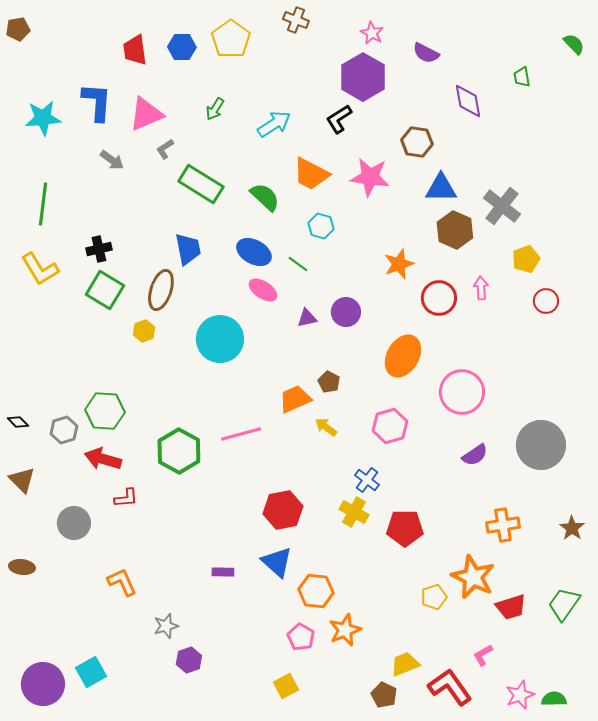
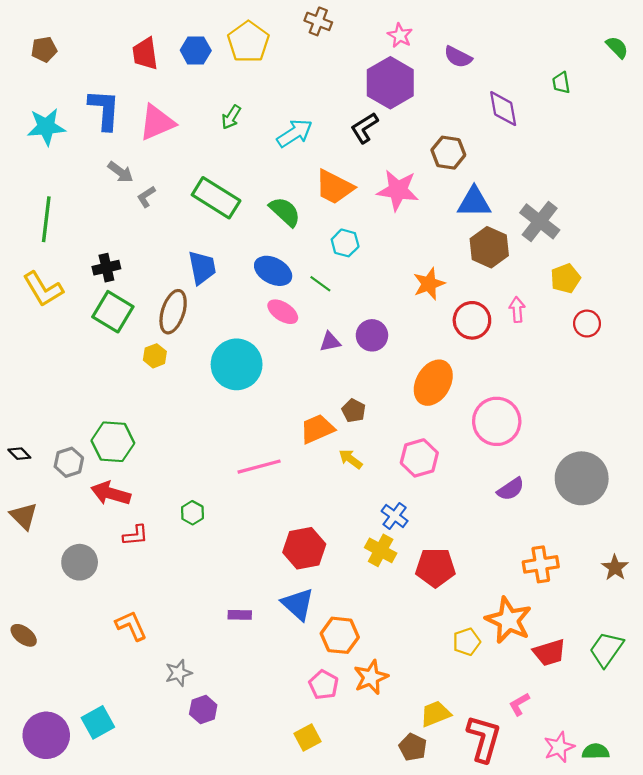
brown pentagon: (18, 29) -> (44, 49), moved
gray L-shape: (165, 149) -> (146, 197), moved
green hexagon: (179, 451) -> (192, 513), moved, size x0.5
brown ellipse: (22, 567) -> (24, 635), moved, turned 30
red L-shape: (450, 687) -> (484, 739), turned 51

